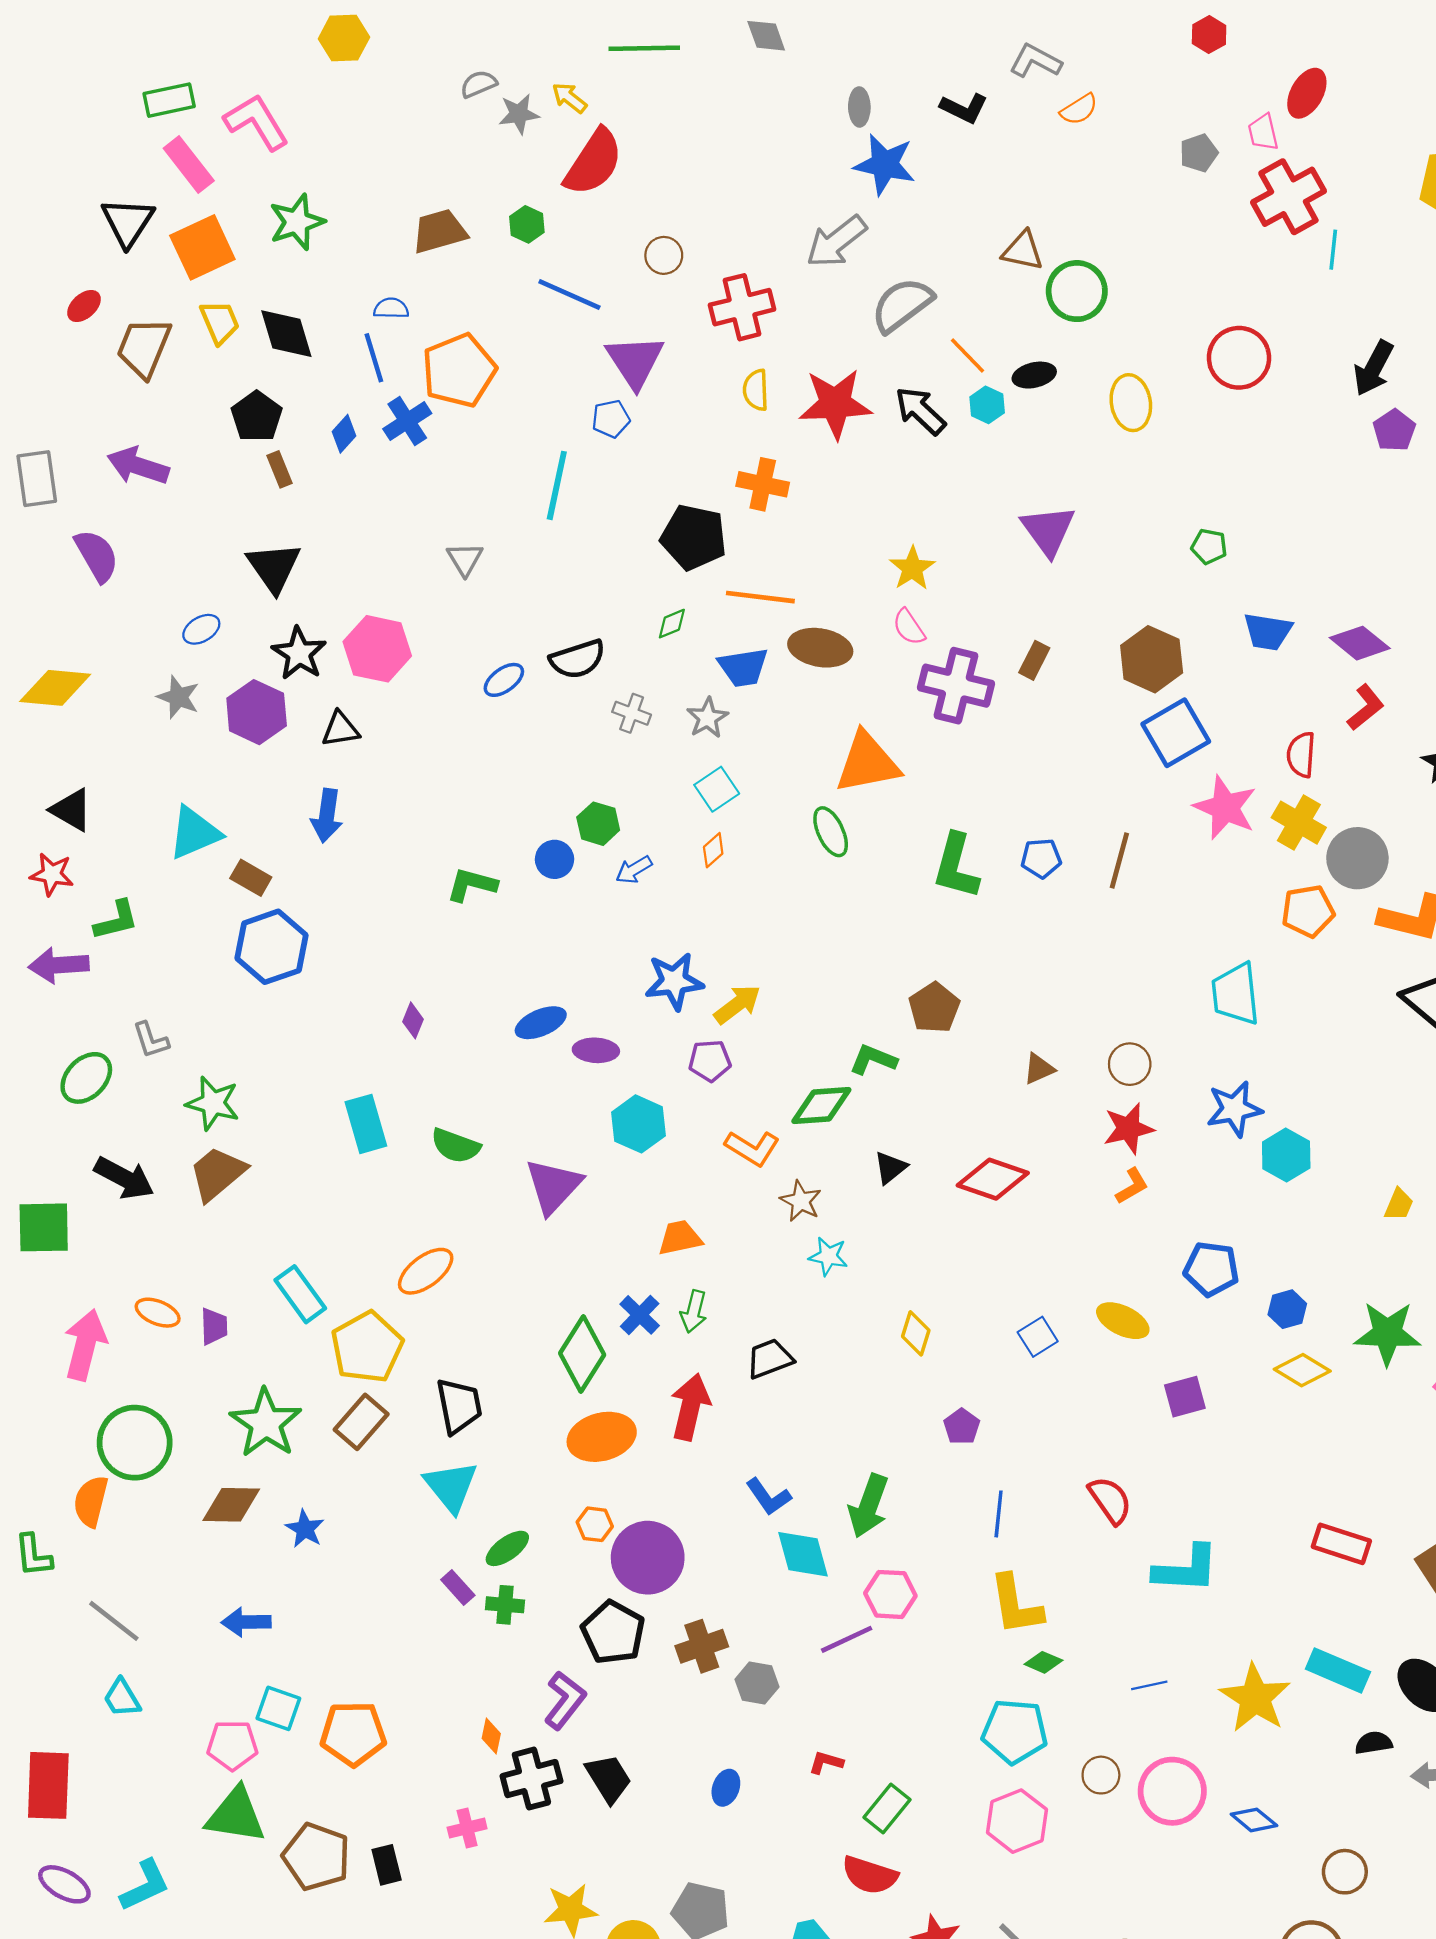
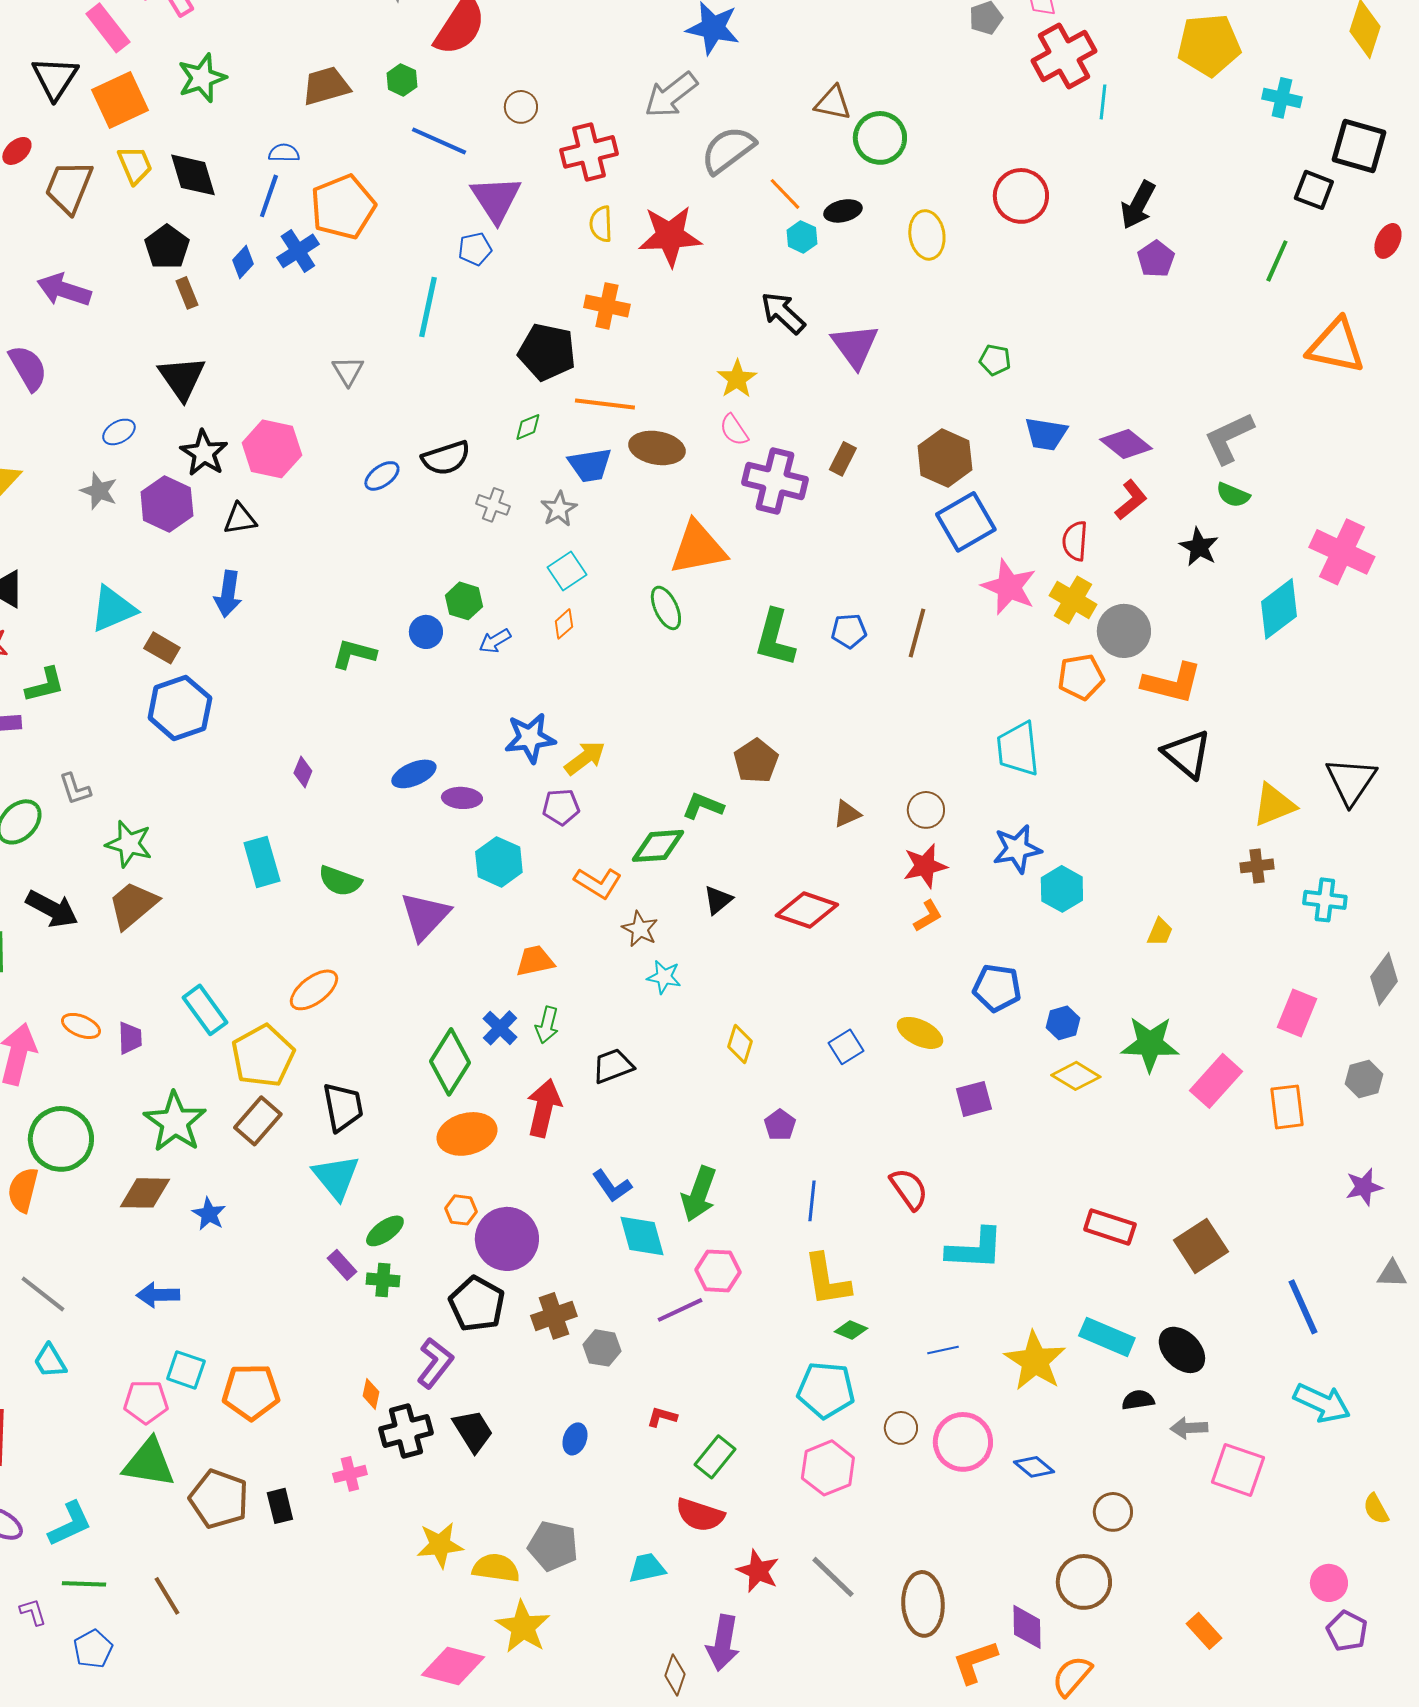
blue line: (374, 358) -> (269, 196), turned 36
black arrow: (920, 411) -> (783, 313), moved

